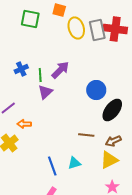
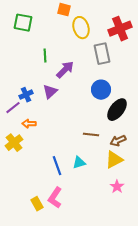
green square: (30, 19) -> (23, 23), moved
red cross: (115, 29) -> (120, 29), turned -30
gray rectangle: (97, 30) -> (102, 54), moved
blue cross: (21, 69) -> (26, 95), moved
green line: (40, 75) -> (45, 56), moved

